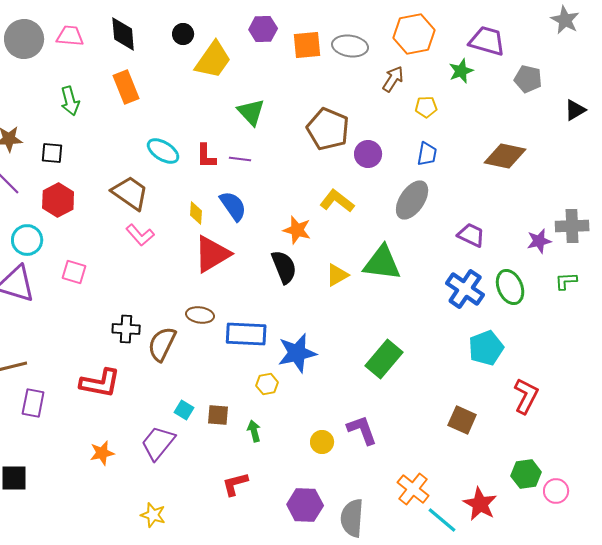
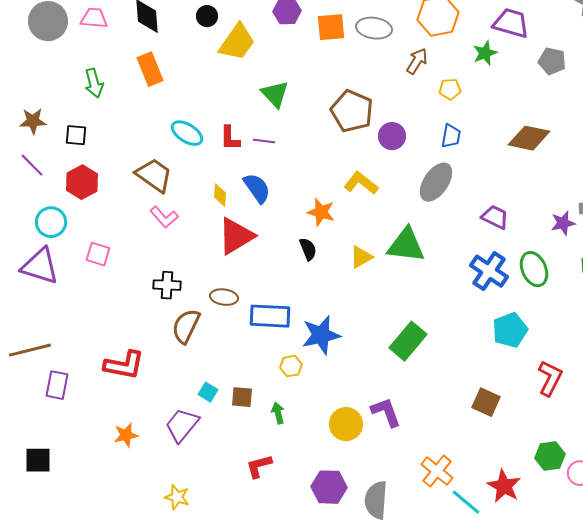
black semicircle: (284, 267) -> (308, 249), size x0.7
black cross: (126, 329) -> (167, 285), moved
yellow circle: (322, 442) -> (346, 424), size x1.4

